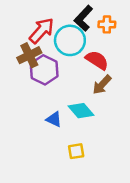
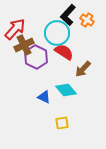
orange cross: (107, 24) -> (87, 20), turned 32
red arrow: (42, 31) -> (15, 29), moved
red semicircle: (97, 60) -> (64, 52), moved

